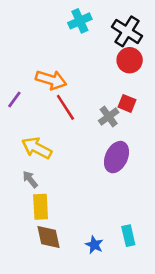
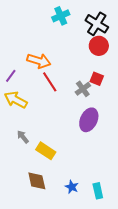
yellow arrow: (37, 148) -> (16, 100), moved
yellow rectangle: (41, 207) -> (46, 151), moved, turned -54
cyan rectangle: (128, 236) -> (98, 191), moved

